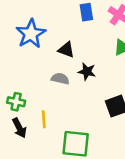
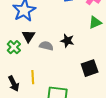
black triangle: (66, 50) -> (28, 36), moved, turned 40
green cross: (16, 102) -> (14, 47), moved, turned 32

